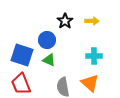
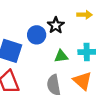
black star: (65, 21) -> (56, 25), moved
green triangle: (49, 60) -> (61, 56), moved, turned -32

